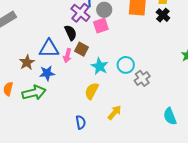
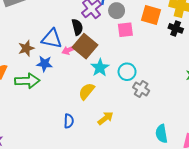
black cross: (163, 15) -> (176, 28), turned -32
pink square: (101, 26) -> (125, 30), moved
brown square: (81, 49) -> (85, 46), size x1.6
pink arrow: (67, 56) -> (69, 50), turned 40
gray cross: (142, 78) -> (141, 89), turned -35

